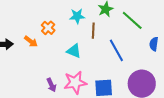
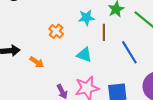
orange arrow: (31, 41) -> (37, 62), moved

